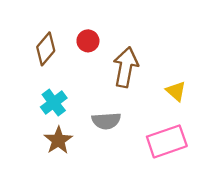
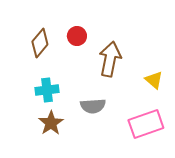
cyan cross: (54, 103) -> (47, 90), turned 30

